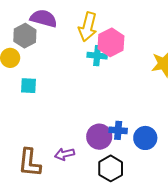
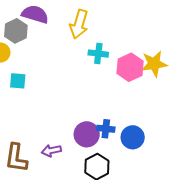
pink hexagon: (111, 42) -> (130, 67), moved
cyan cross: (97, 56) -> (98, 54), moved

